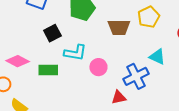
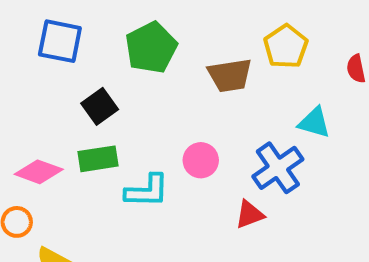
cyan L-shape: (75, 53) -> (147, 191), moved
green rectangle: (48, 70) -> (98, 159), moved

